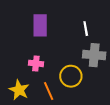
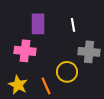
white line: (86, 29) -> (73, 25), moved
pink cross: (36, 63) -> (25, 51), moved, size x1.5

